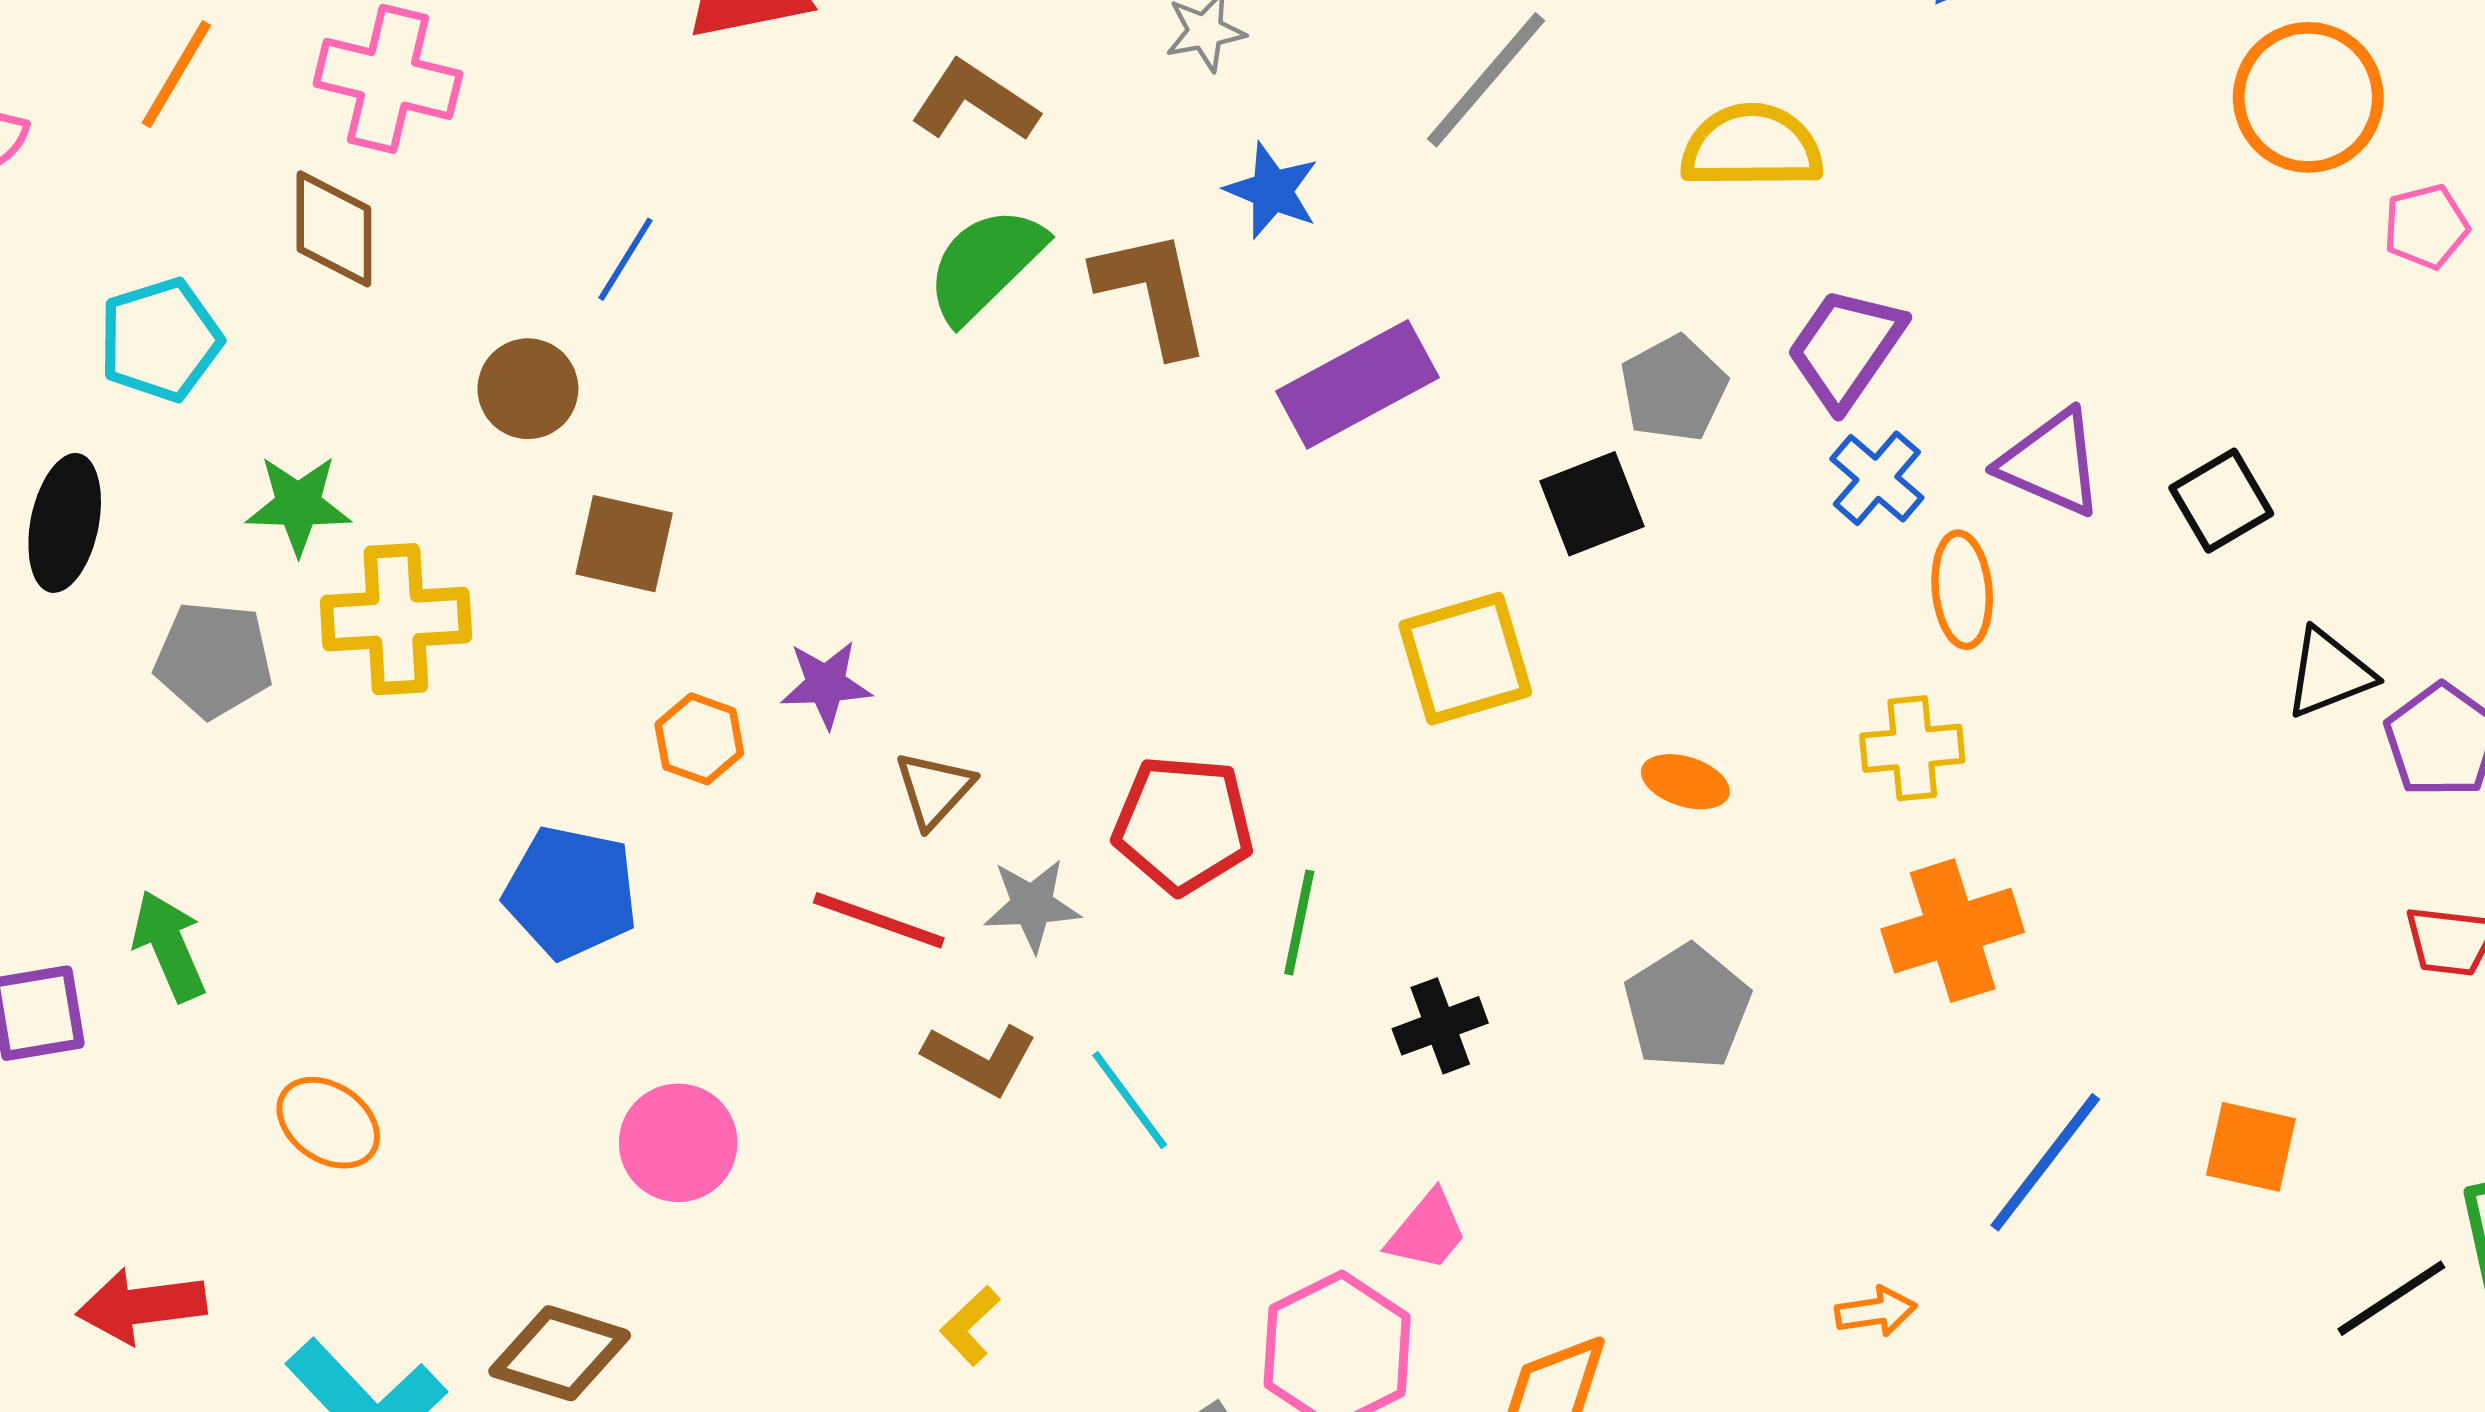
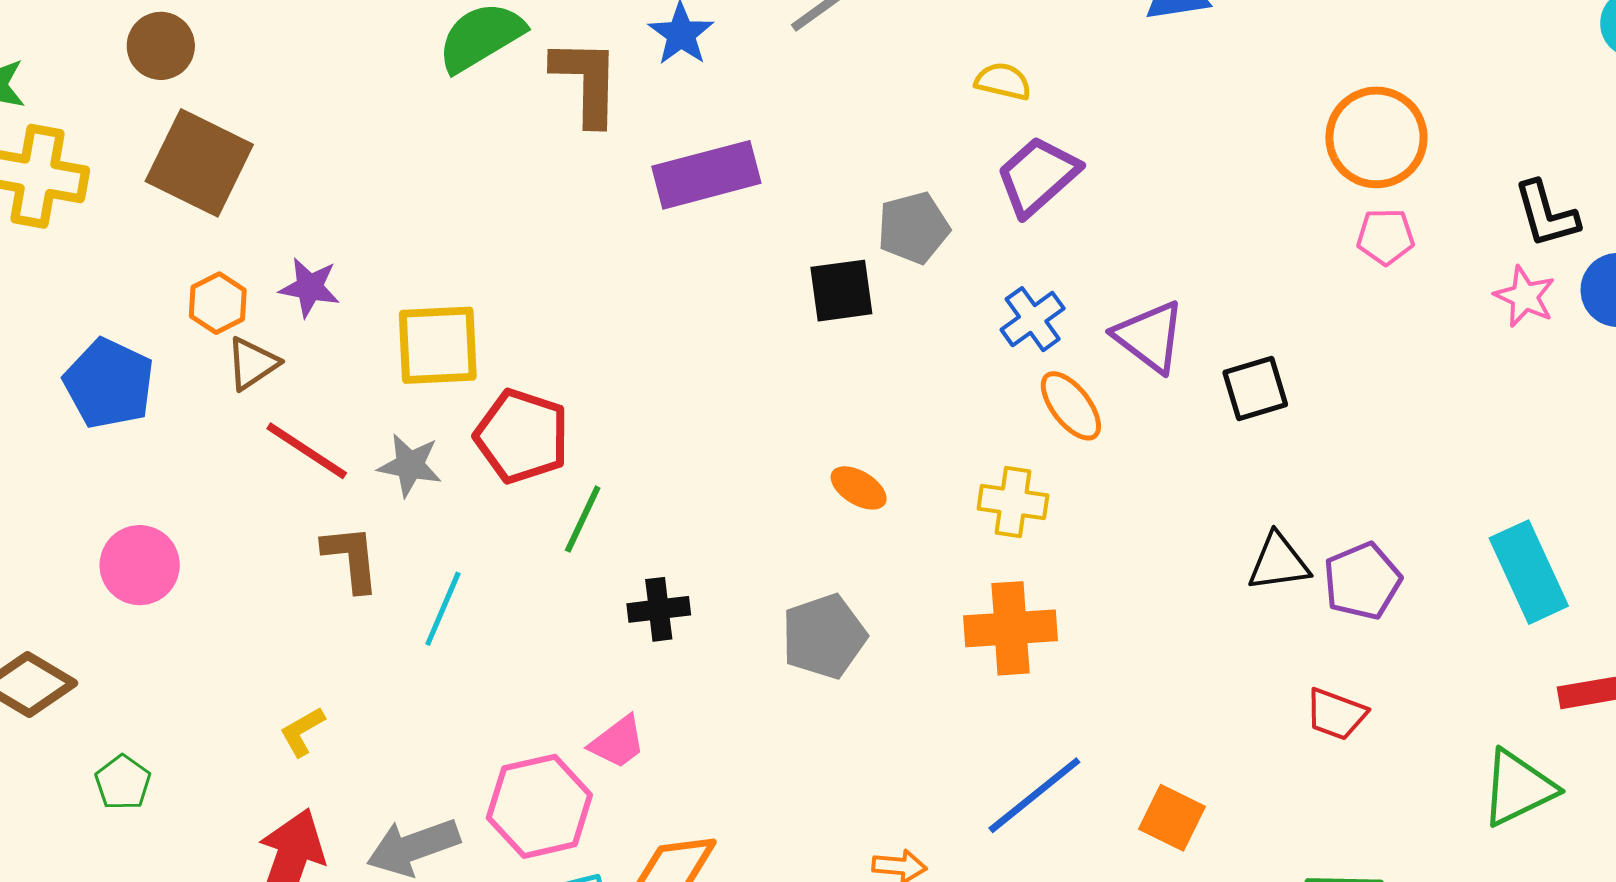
yellow semicircle: (1752, 147) -> (1003, 81), size x0.6
pink pentagon: (2426, 227) -> (1386, 237), moved
purple trapezoid: (1846, 348) -> (1038, 176), moved
brown square: (624, 544) -> (199, 163), size x1.5
orange ellipse: (1962, 590) -> (1071, 406), turned -46
yellow square: (1465, 659) -> (438, 345), moved
black triangle: (2329, 673) -> (1279, 562), moved
brown triangle: (934, 789) -> (252, 363), moved
brown L-shape: (980, 1059) -> (351, 558), turned -138
cyan line: (1130, 1100) -> (443, 609), turned 46

